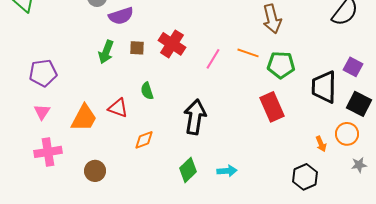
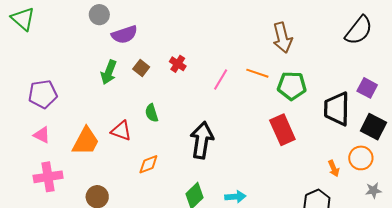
red cross: (172, 44) -> (178, 64), size x0.6
brown square: (137, 48) -> (141, 68), turned 35
pink triangle: (42, 112) -> (42, 135), turned -36

